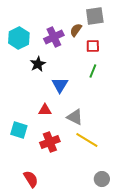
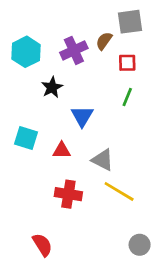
cyan square: (19, 130) -> (26, 138), moved
red cross: (50, 142) -> (68, 194), turned 30

